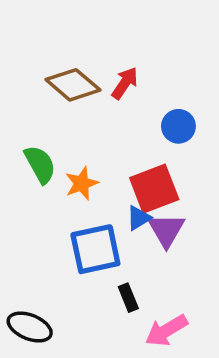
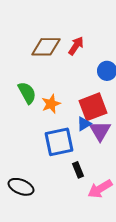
brown diamond: (73, 85) -> (46, 47), turned -40

